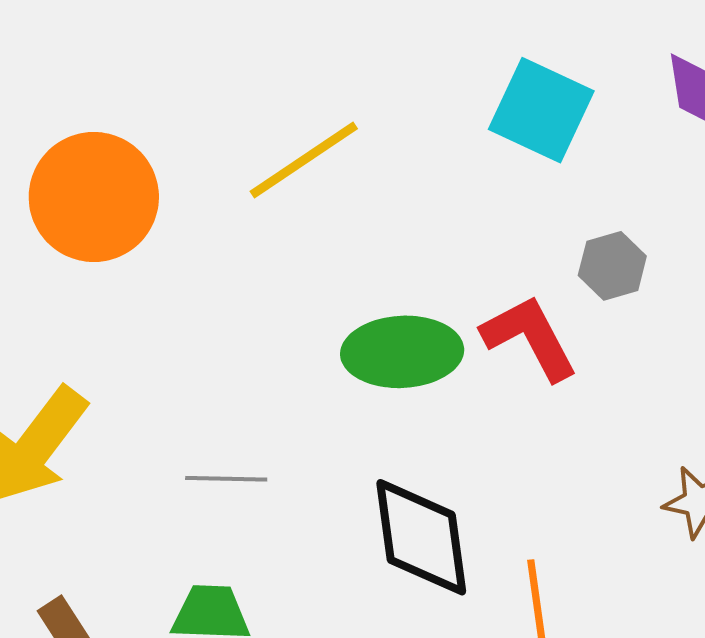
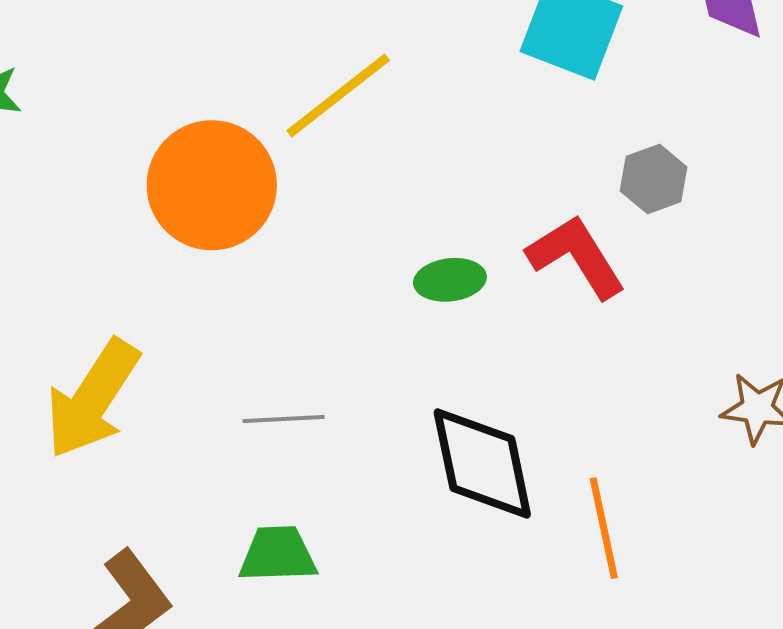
orange circle: (94, 197) -> (212, 185), moved
green ellipse: (402, 352) -> (450, 280), size x0.6

